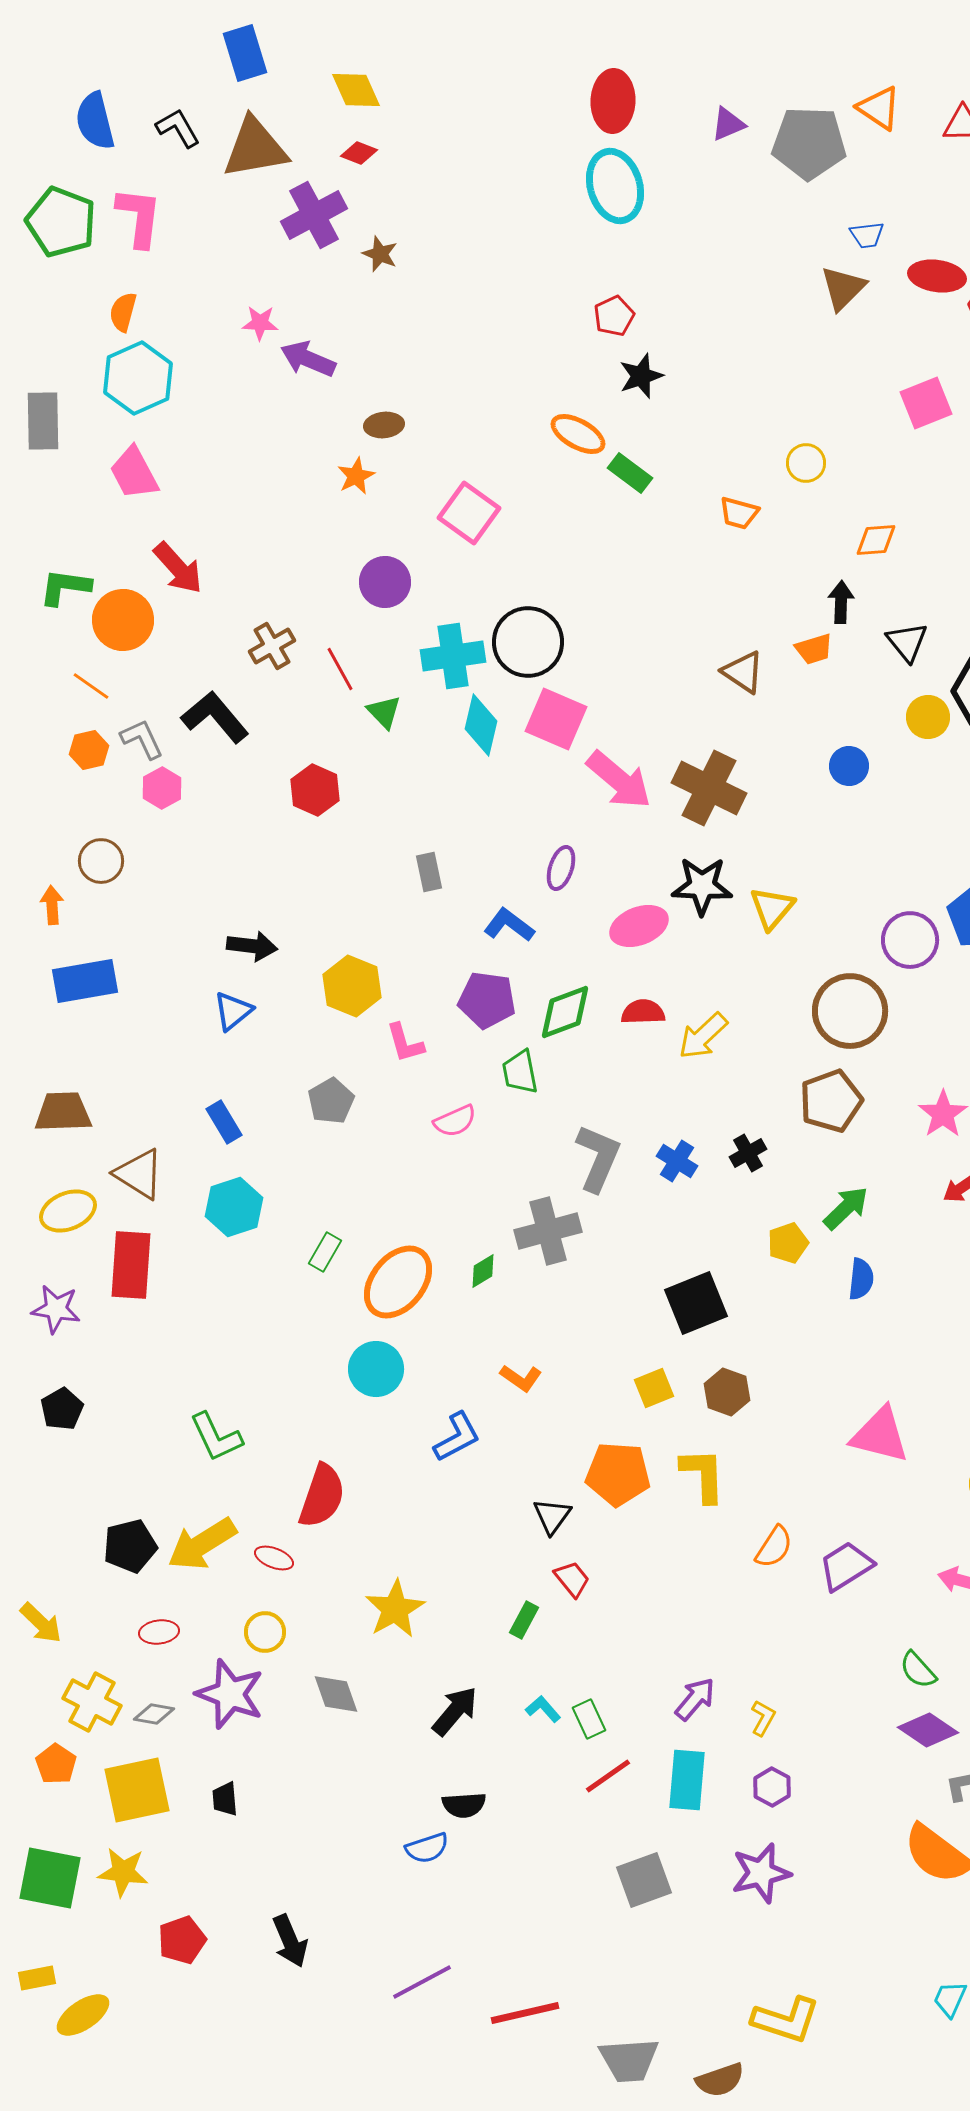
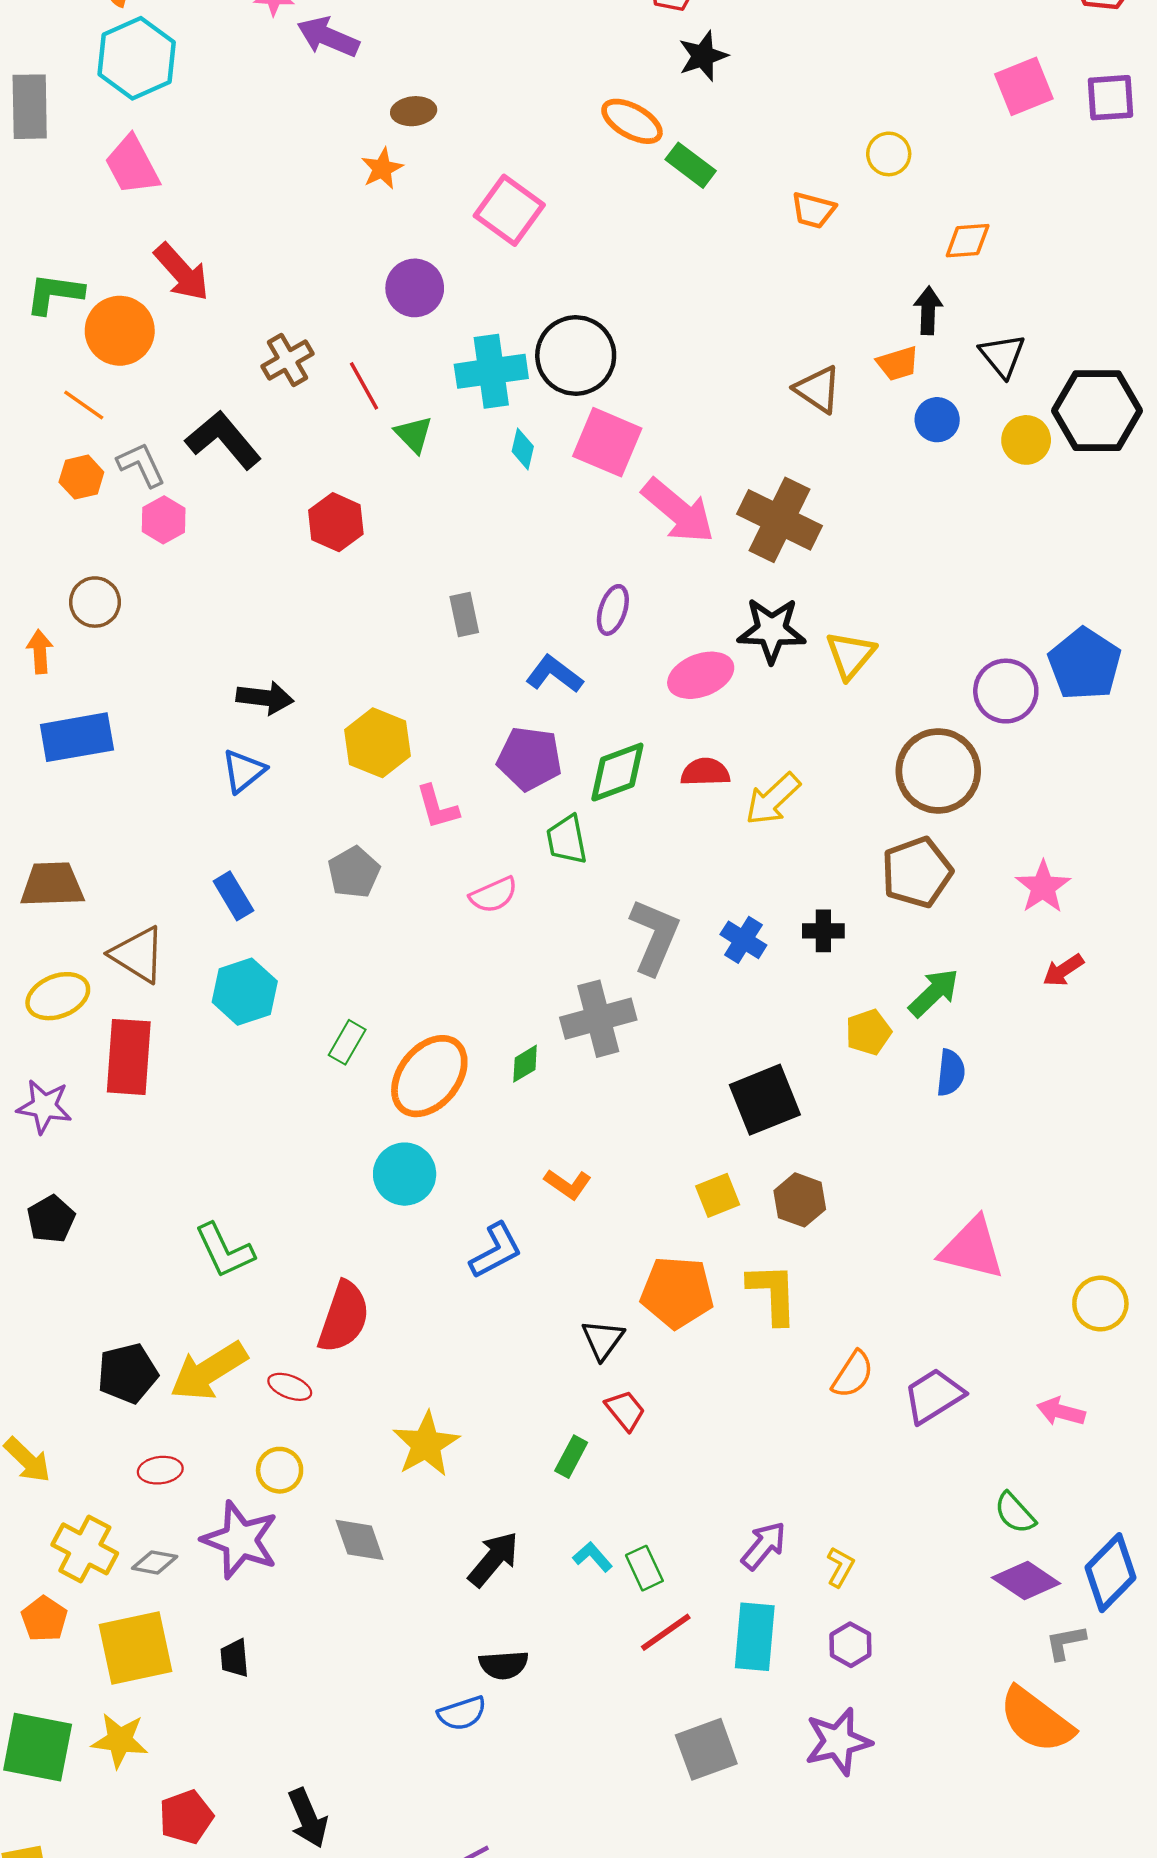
cyan diamond: (481, 725) -> (523, 449), size x0.6
blue circle: (849, 766) -> (937, 420), moved
black cross: (748, 1153) -> (823, 931), turned 30

